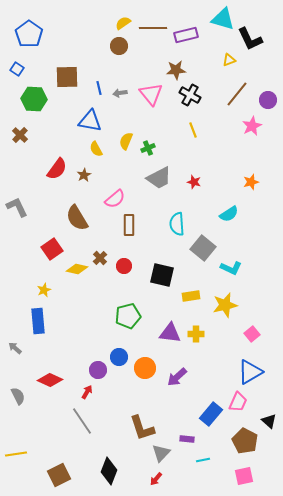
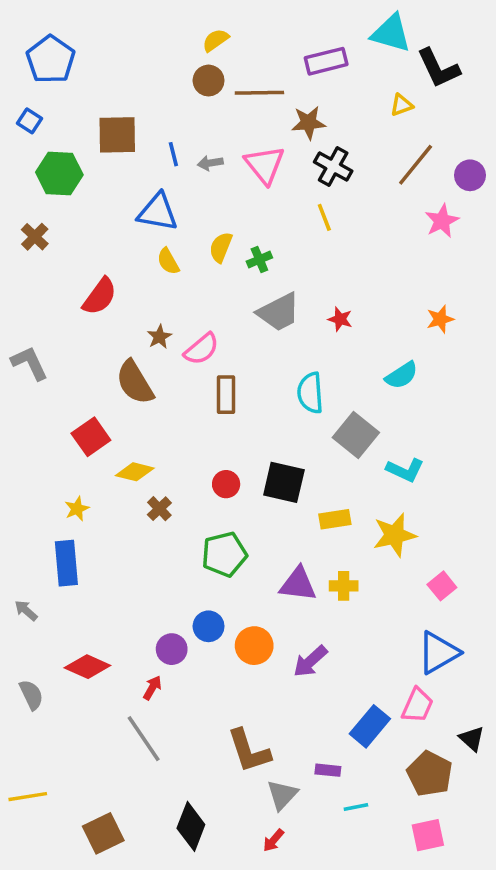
brown line: (153, 28) -> (259, 93), moved
yellow line: (193, 130) -> (324, 217), moved
brown star: (84, 175) -> (159, 337), moved
brown cross: (100, 258) -> (159, 509), moved
red circle: (124, 266) -> (226, 484), moved

